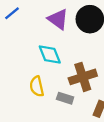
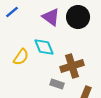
yellow semicircle: (37, 86) -> (21, 57), moved, turned -132

